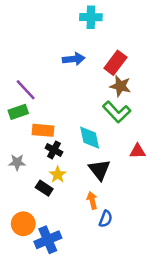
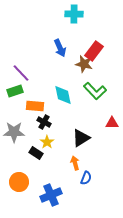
blue arrow: (74, 59) -> (60, 48), turned 72
brown star: (120, 86) -> (84, 64), moved
cyan diamond: (90, 138) -> (63, 95), moved
gray star: (17, 162) -> (14, 132), size x1.5
black triangle: (99, 170) -> (81, 138), turned 36
blue cross: (48, 240) -> (51, 195), moved

